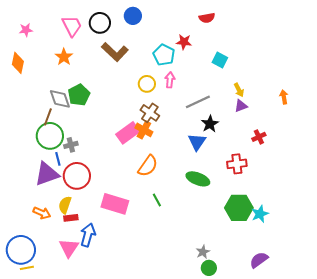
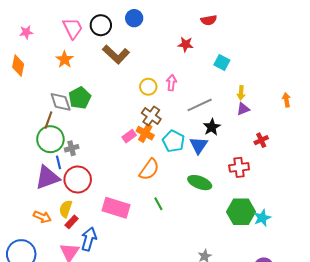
cyan pentagon: (164, 55) -> (173, 141), moved
yellow arrow: (239, 90) -> (241, 93), turned 32
pink rectangle: (128, 133) -> (129, 136), size x0.6
red rectangle: (71, 218) -> (72, 222), turned -40

